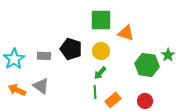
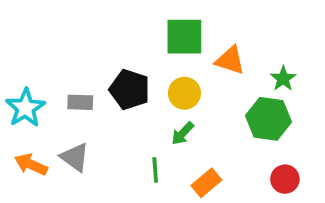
green star: (168, 55) -> (283, 79), moved
green line: (95, 92) -> (155, 170), moved
red circle: (145, 101) -> (285, 179), moved

